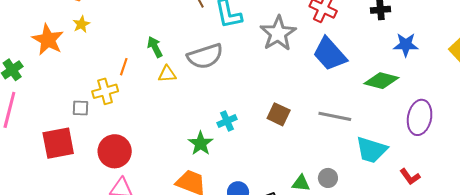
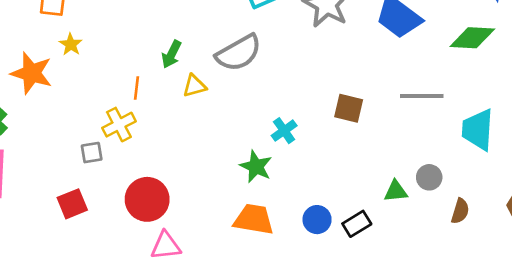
green arrow: (155, 47) -> (171, 54), turned -115
red square: (58, 143) -> (72, 204), size x0.7
cyan trapezoid: (371, 150) -> (478, 130), turned 88

